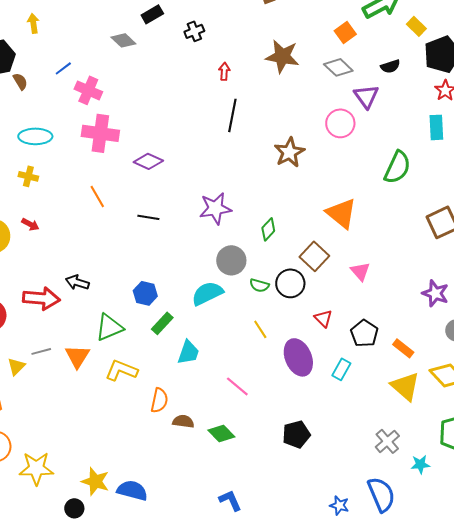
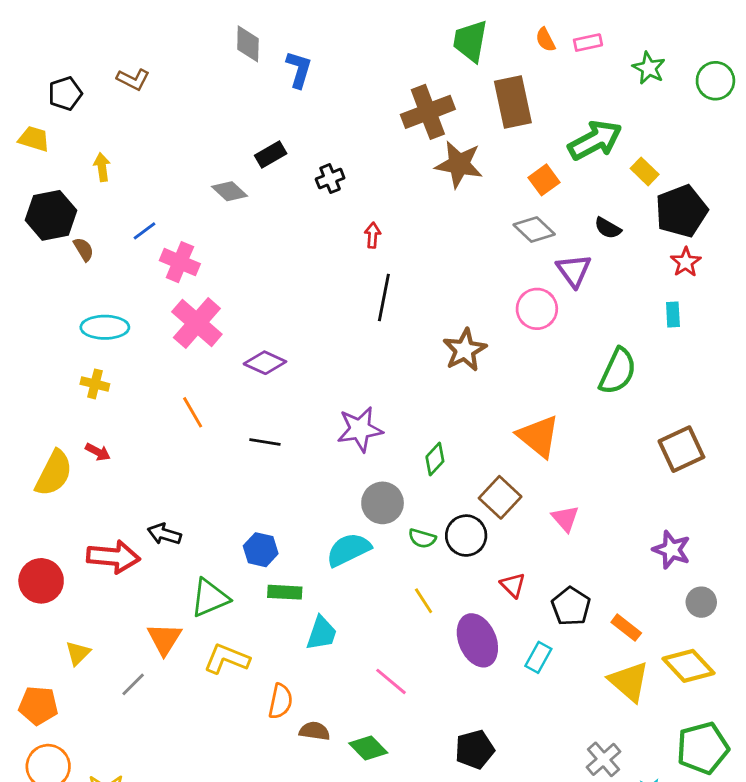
brown star: (282, 56) -> (459, 164), moved
black semicircle: (390, 66) -> (608, 228), turned 48
cyan rectangle: (436, 127) -> (673, 315), size x0.7
pink cross: (100, 133) -> (197, 323), turned 33
green rectangle: (162, 323) -> (285, 592), turned 50
gray line: (41, 351) -> (133, 684), moved, turned -30

